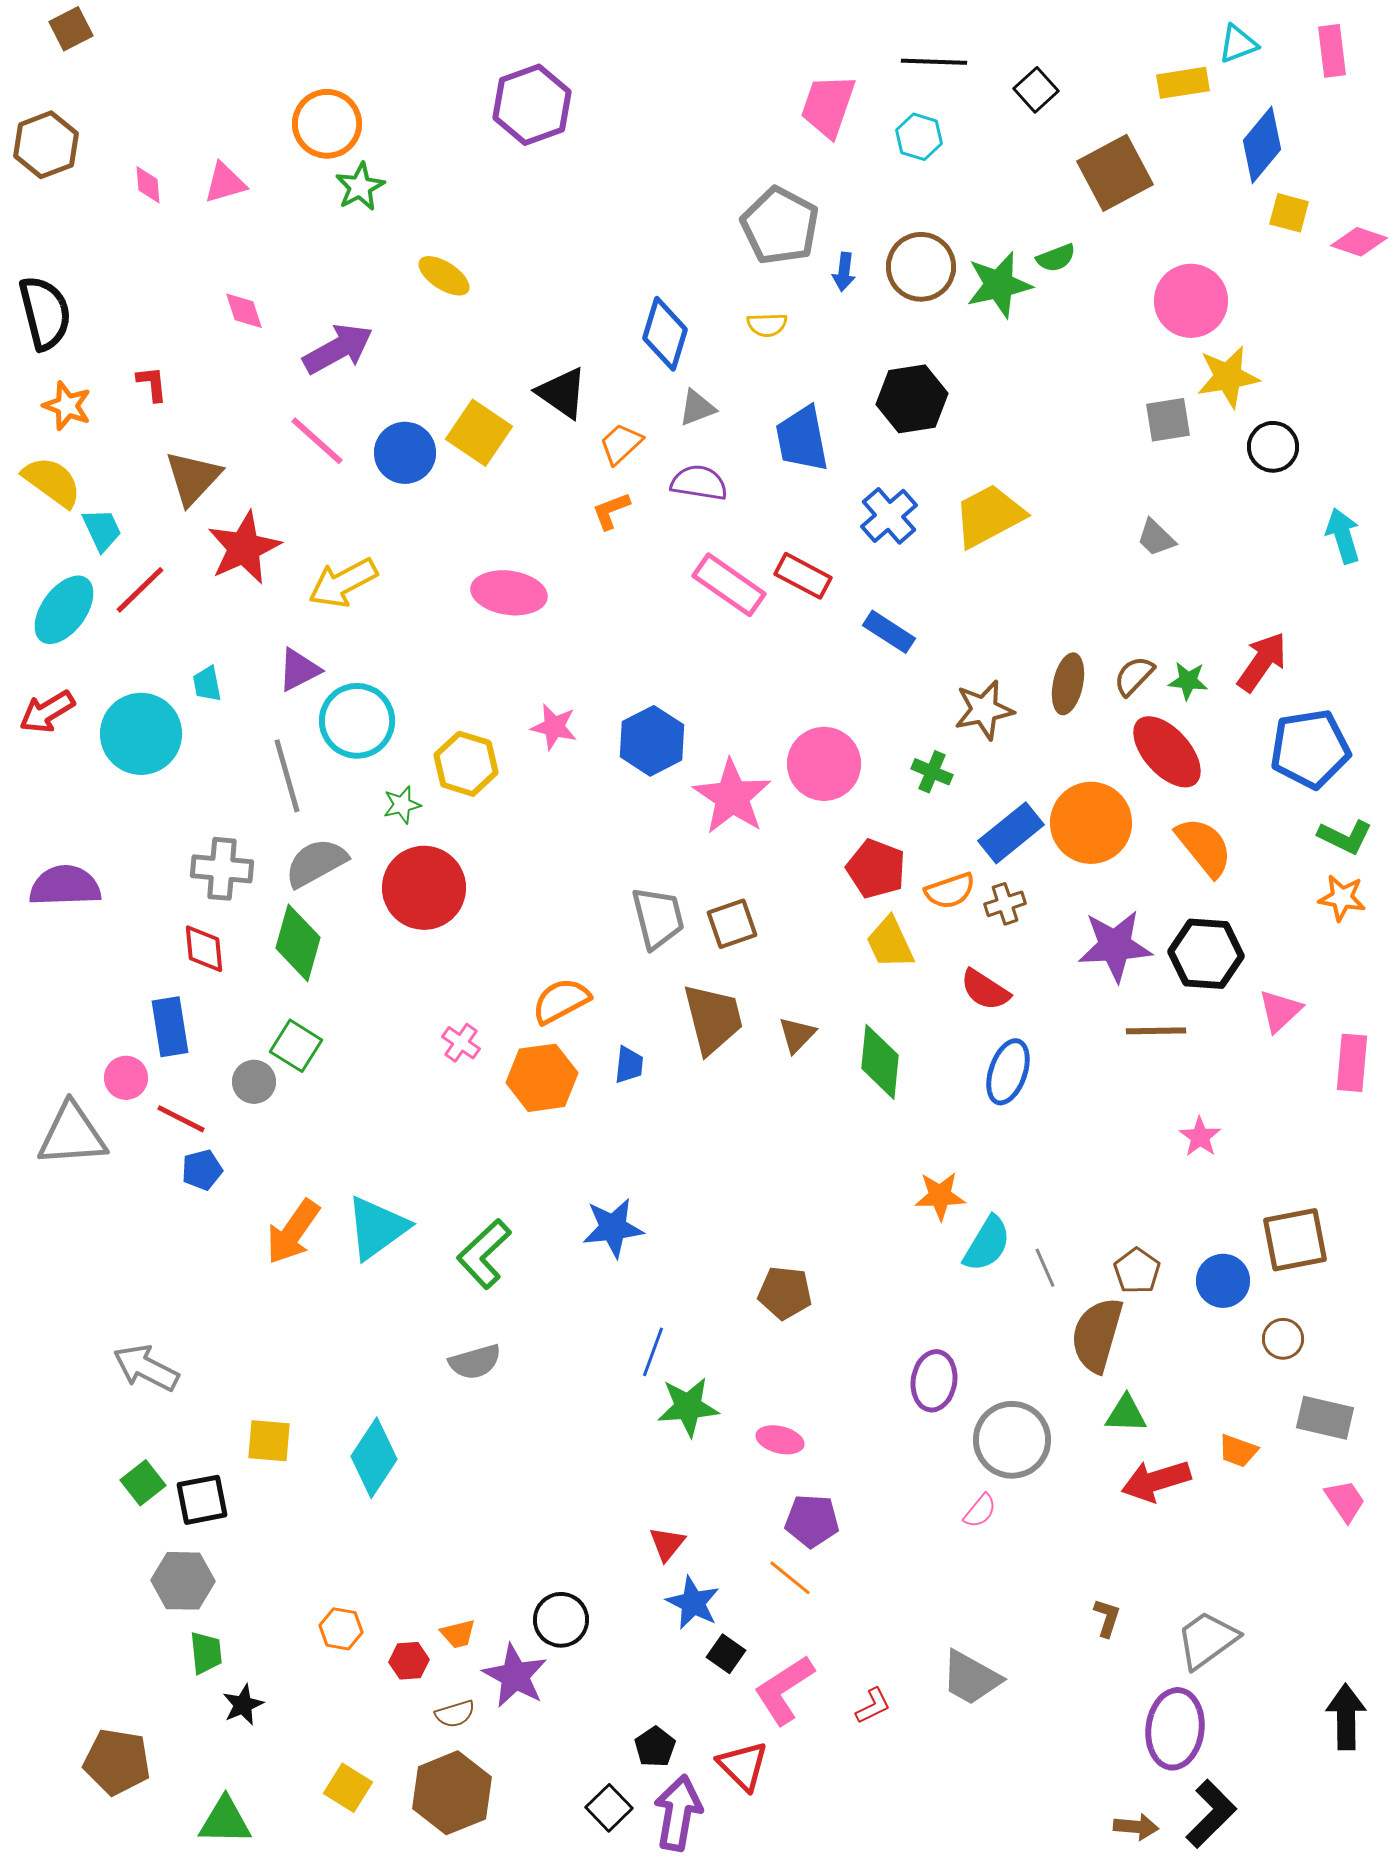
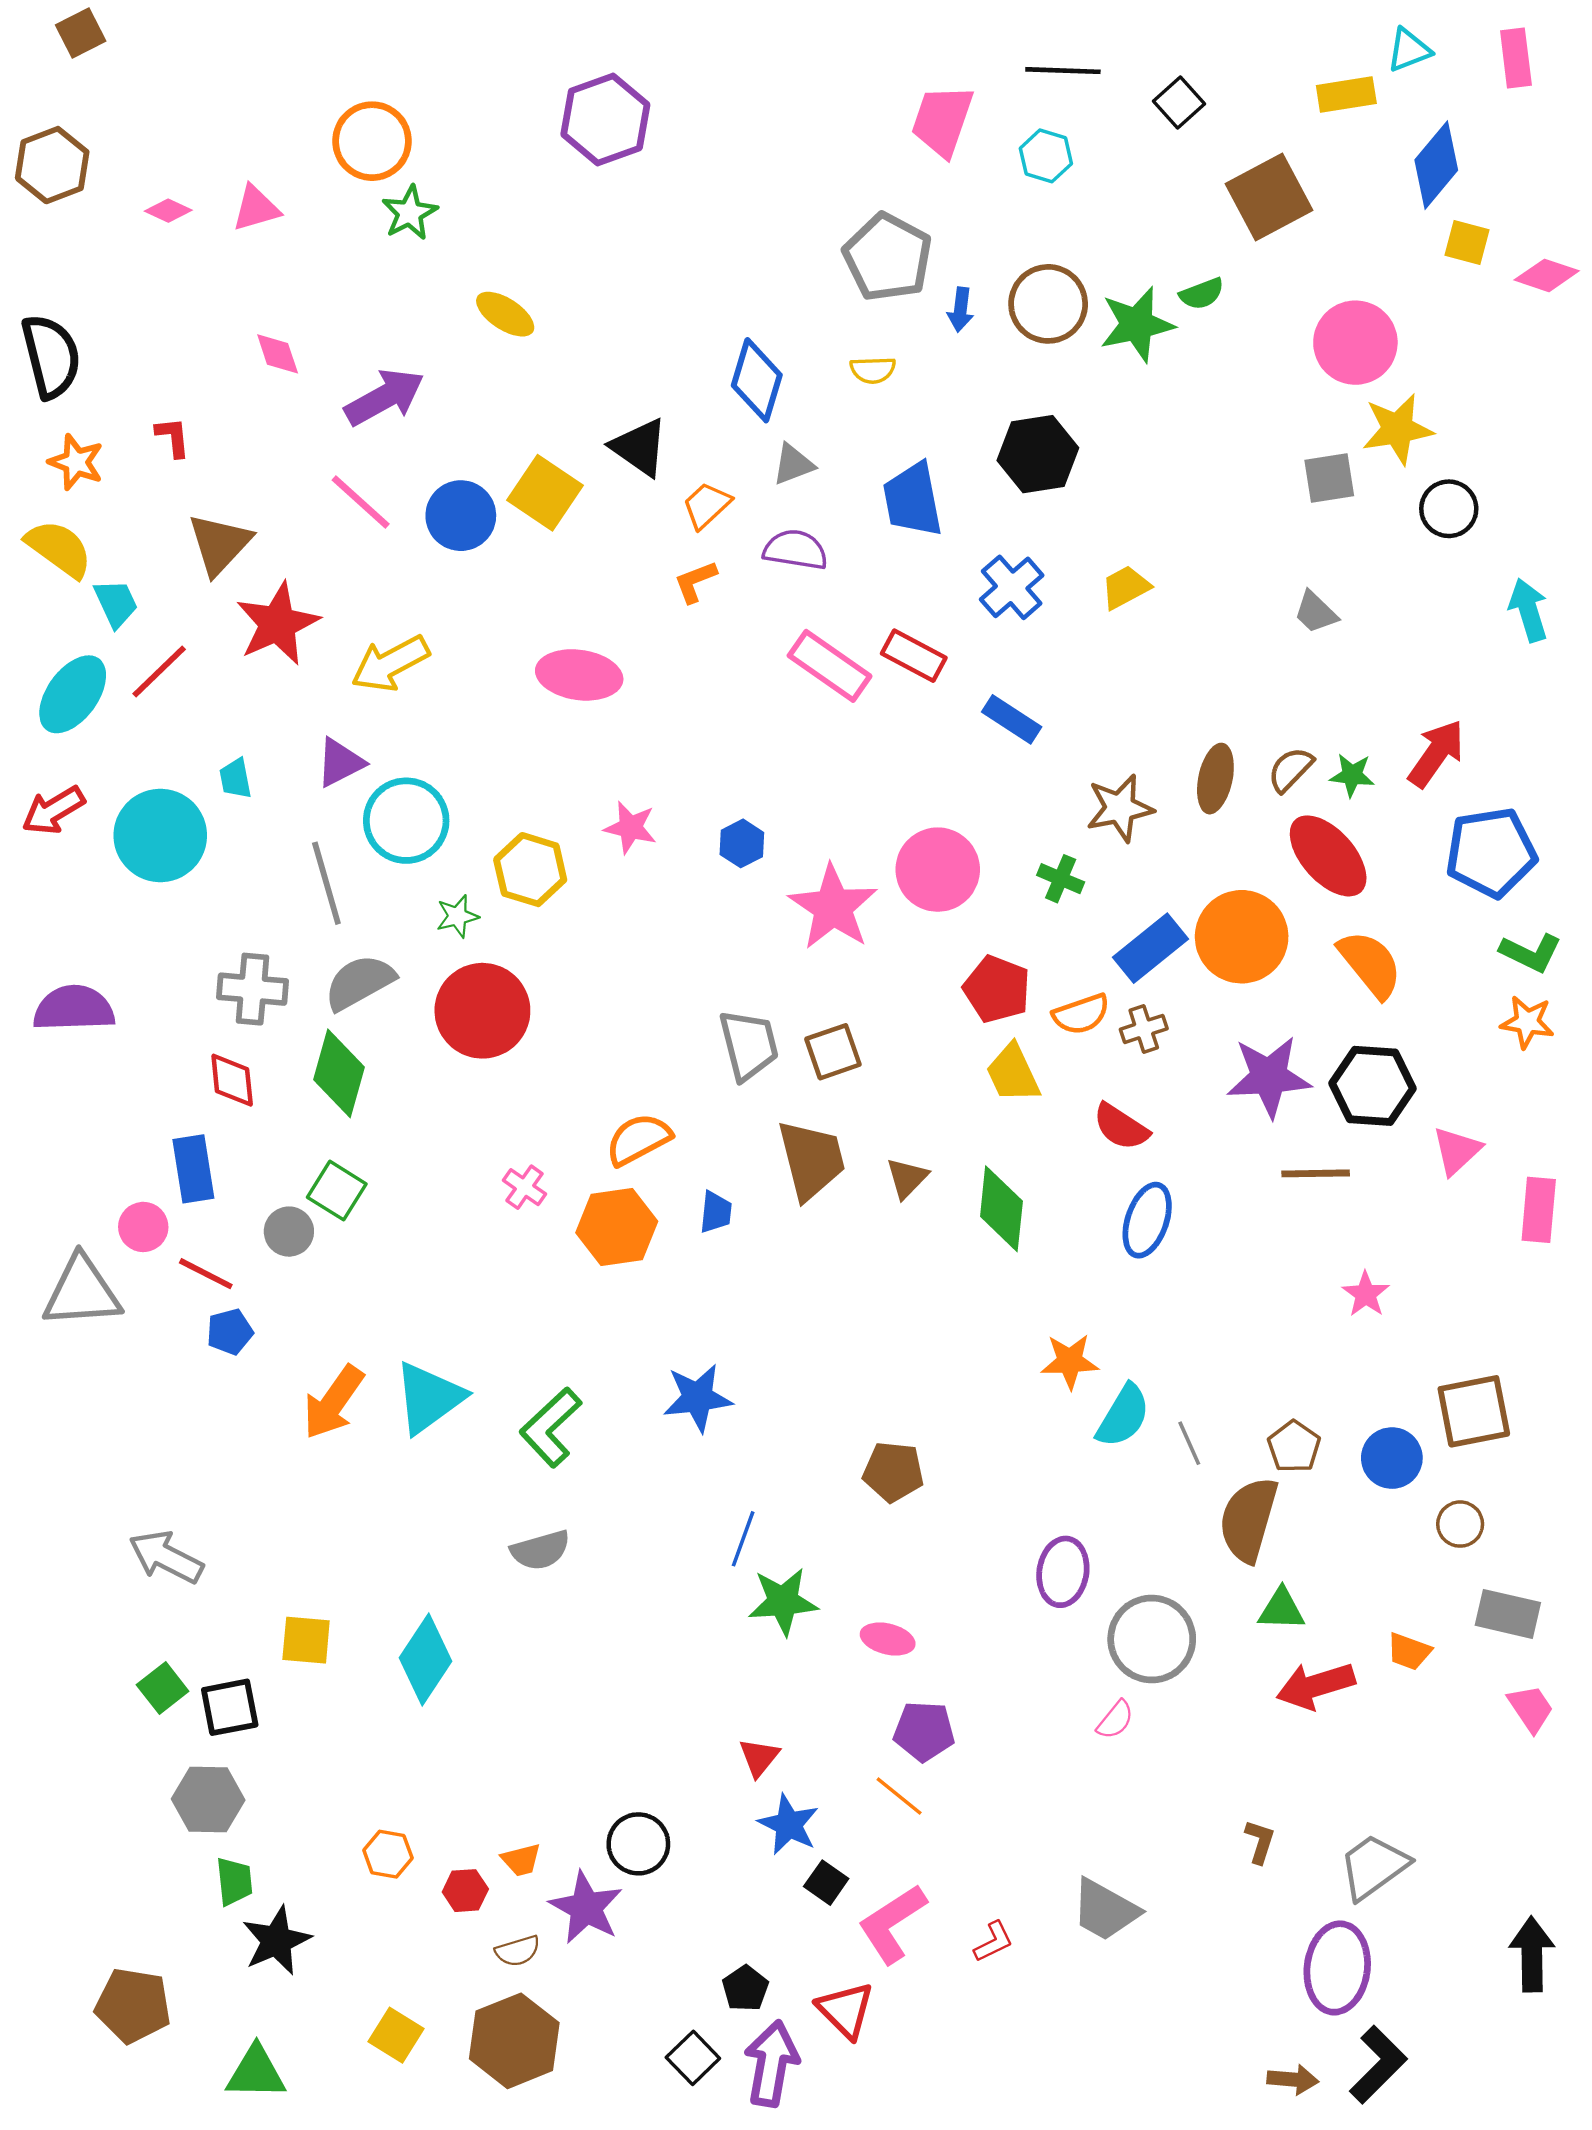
pink diamond: (148, 185) -> (168, 211), turned -60
yellow trapezoid: (989, 516) -> (1126, 587), size x0.6
blue hexagon: (652, 741) -> (742, 843), size x0.6
black star: (243, 1705) -> (276, 1941), size x1.5

